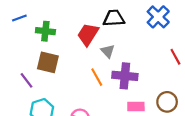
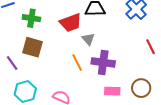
red trapezoid: (88, 34) -> (71, 23), turned -145

